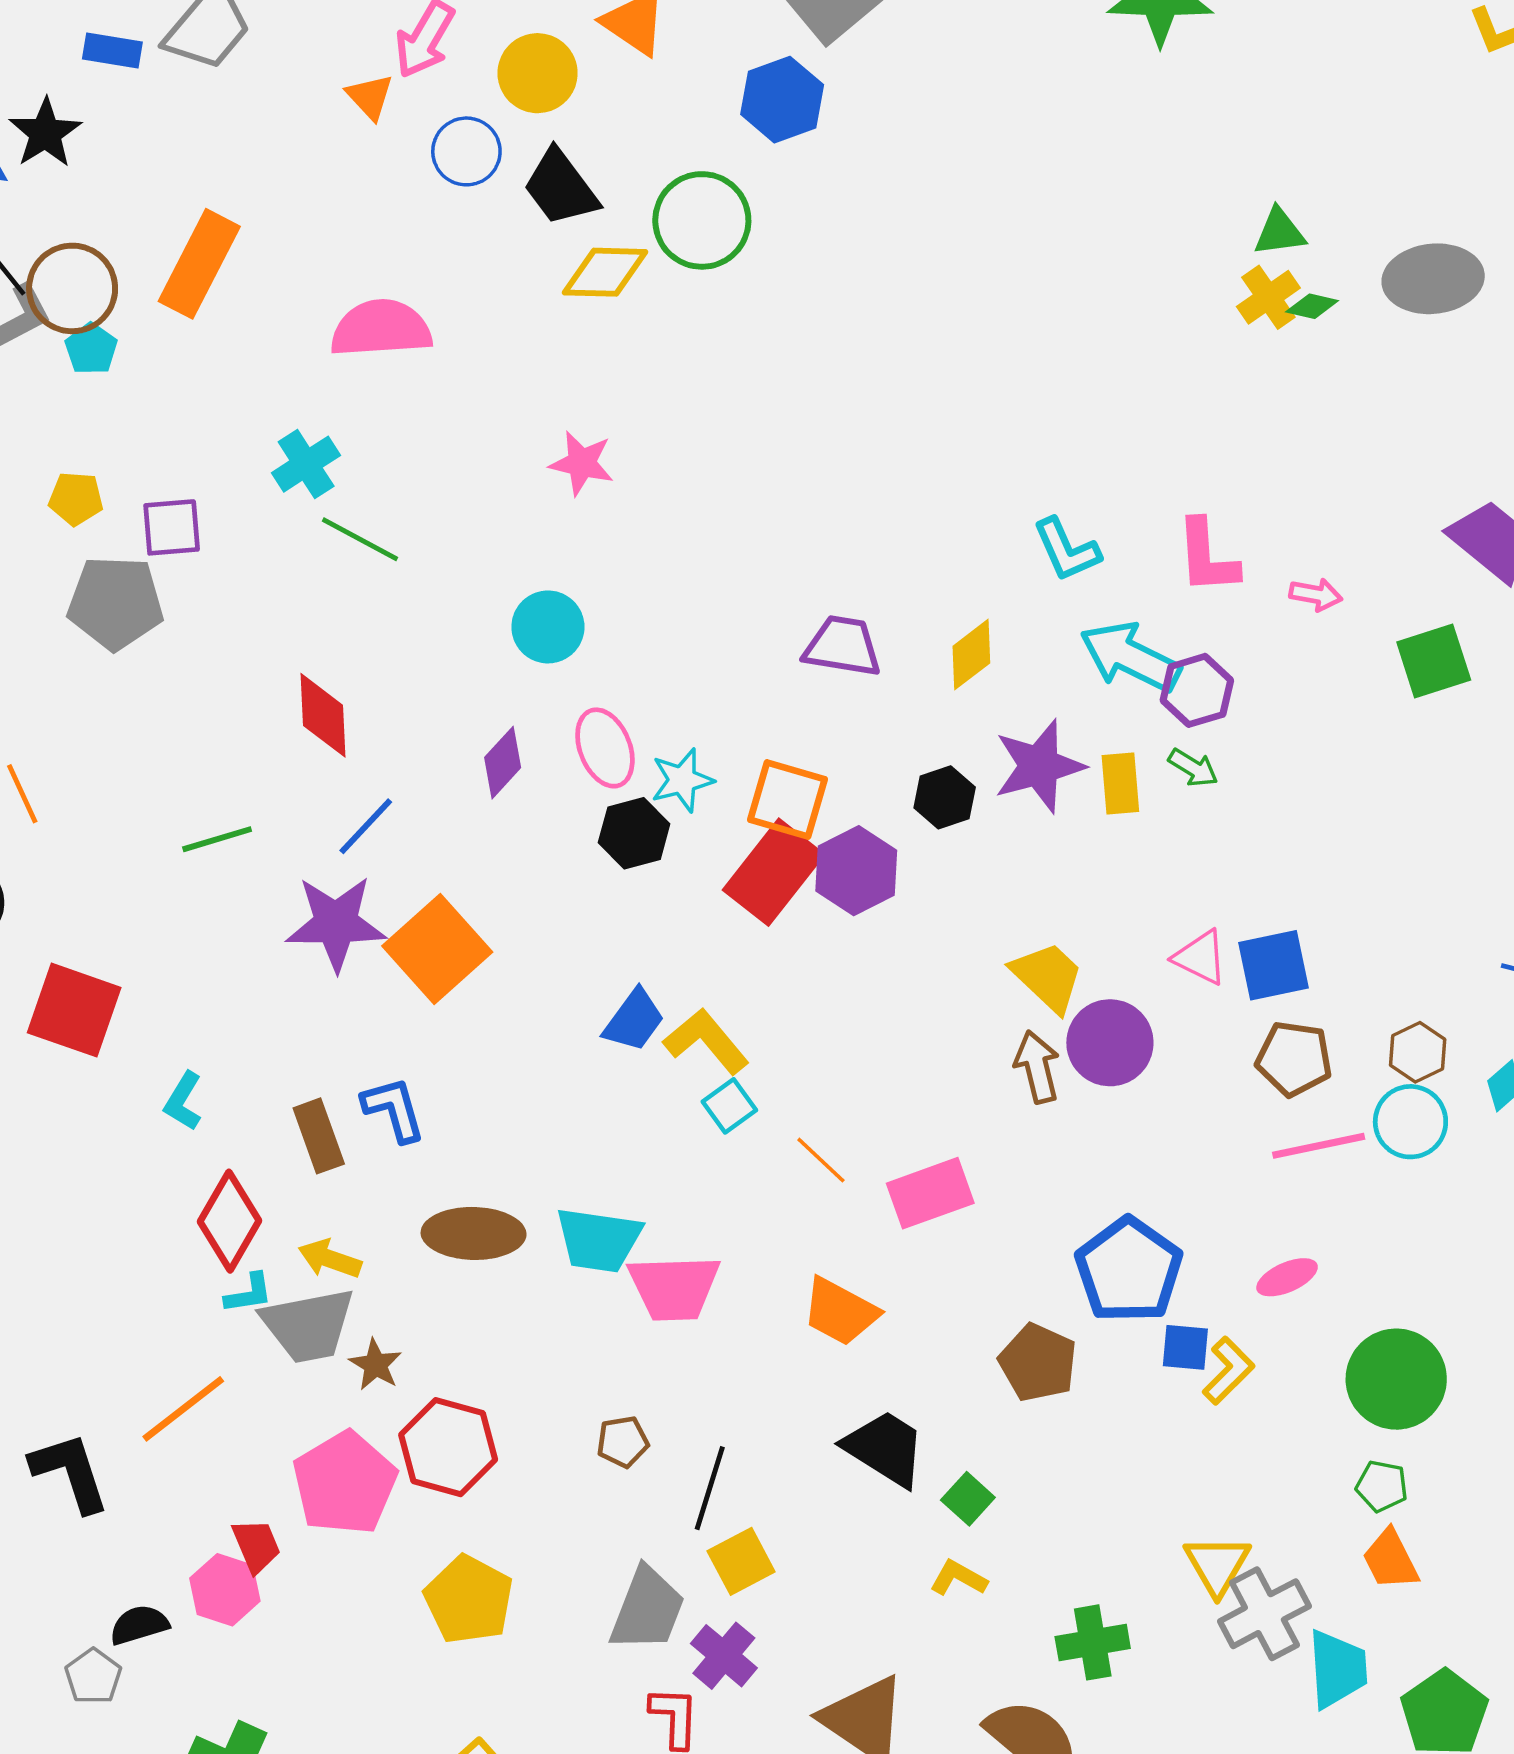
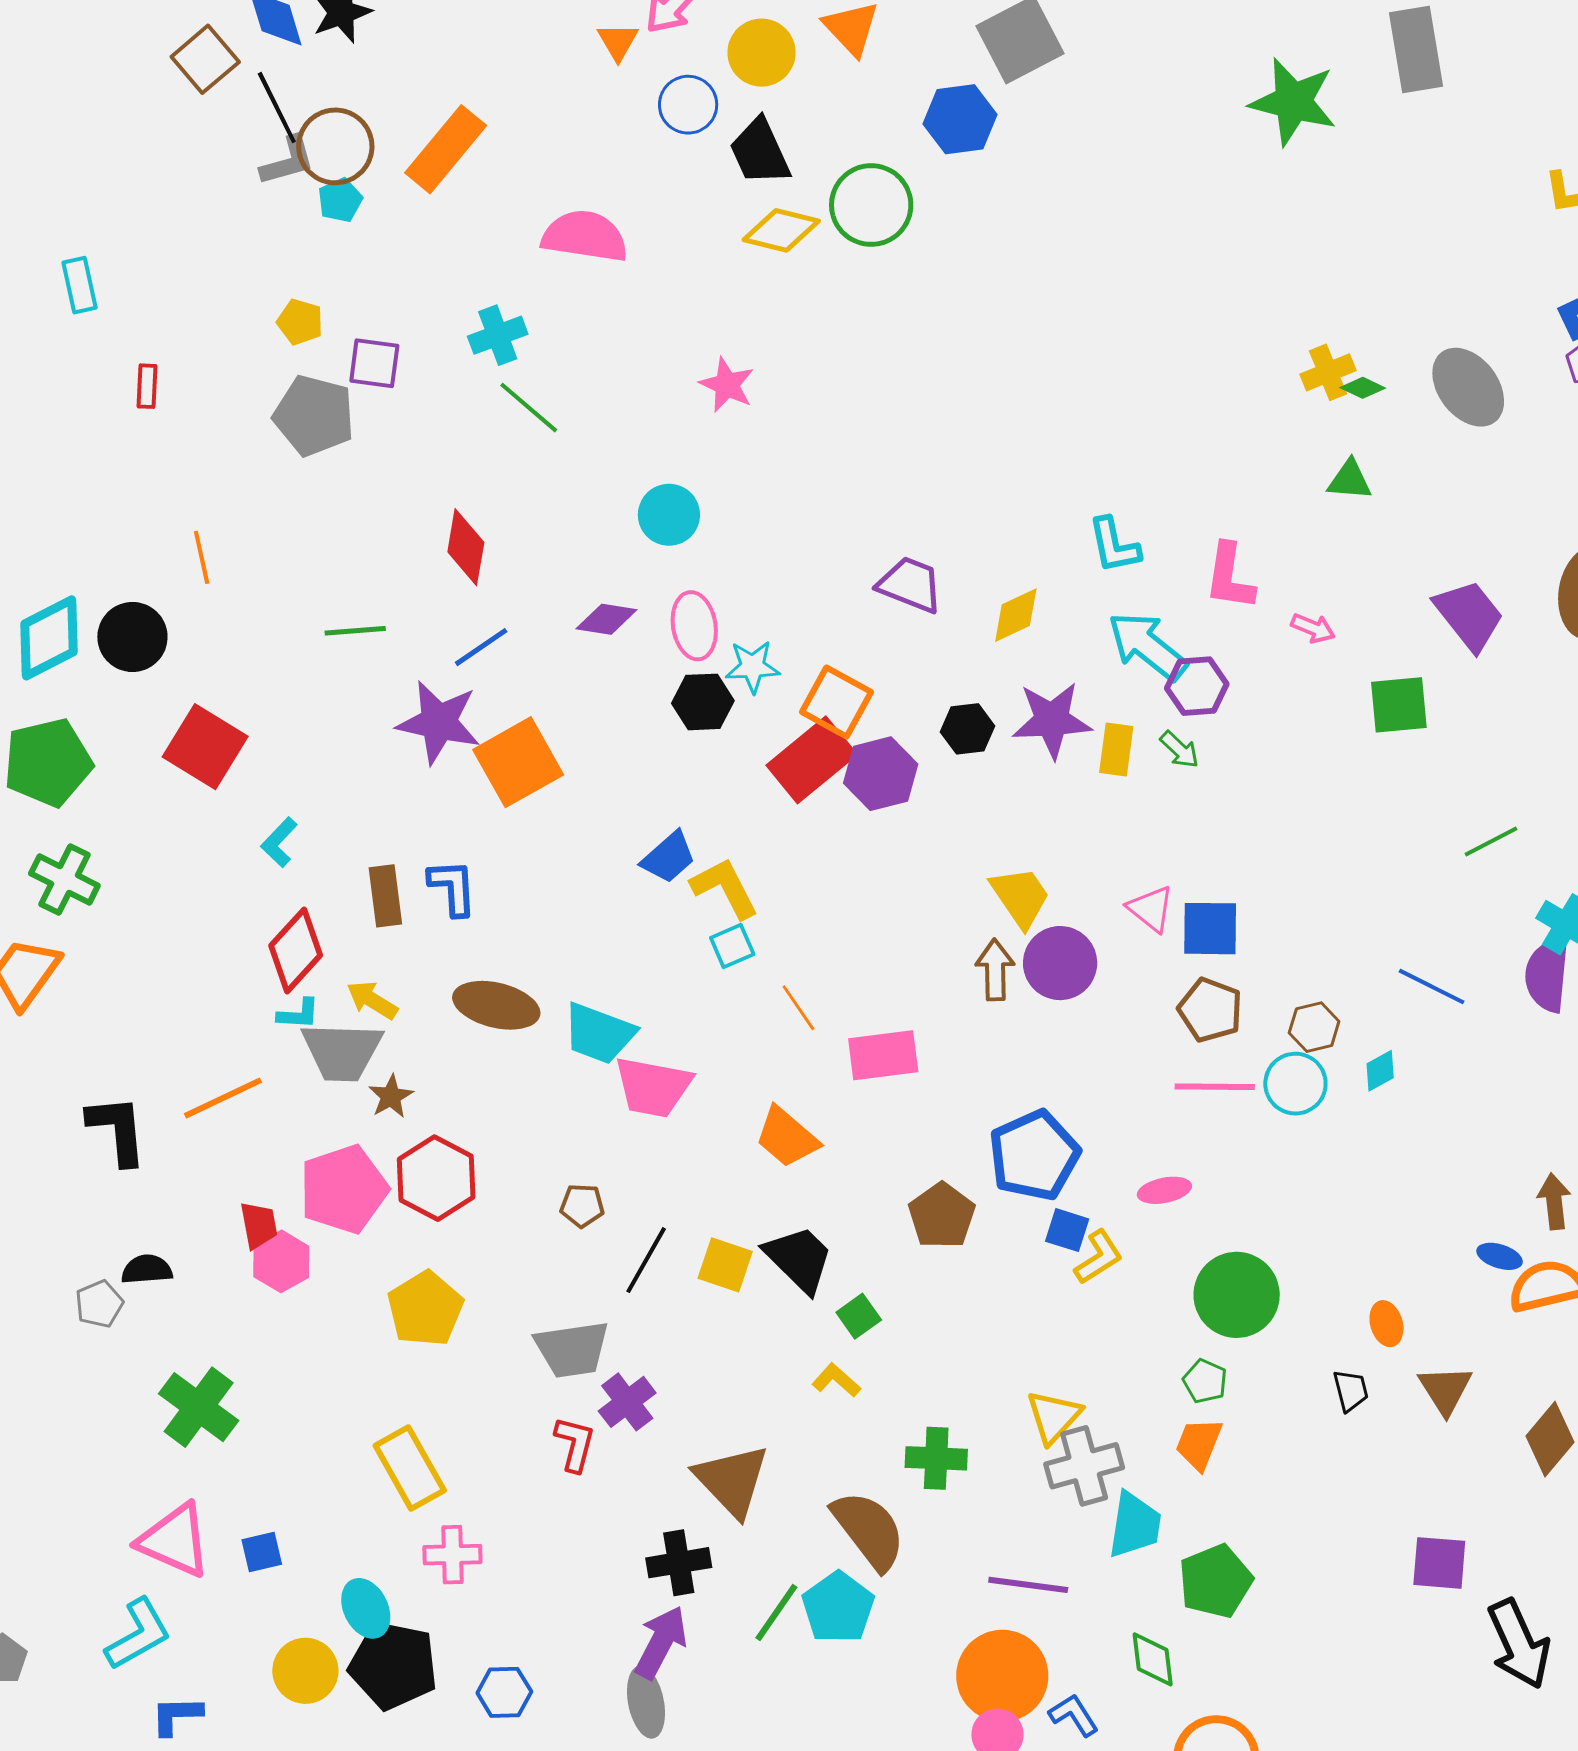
green triangle: (1280, 232) -> (1350, 480), moved
gray ellipse: (1433, 279) -> (1468, 387), turned 46
purple diamond: (503, 763) -> (606, 619), turned 44
orange trapezoid: (1391, 1560) -> (1199, 1444), turned 36
yellow square: (741, 1561) -> (725, 1265), moved, turned 34
pink hexagon: (225, 1590) -> (281, 1261), moved
gray trapezoid: (647, 1609) -> (572, 1349), turned 48

